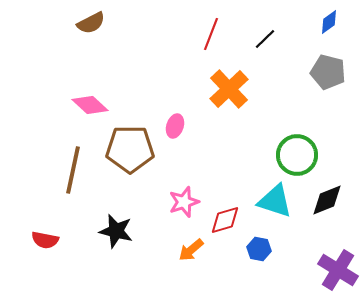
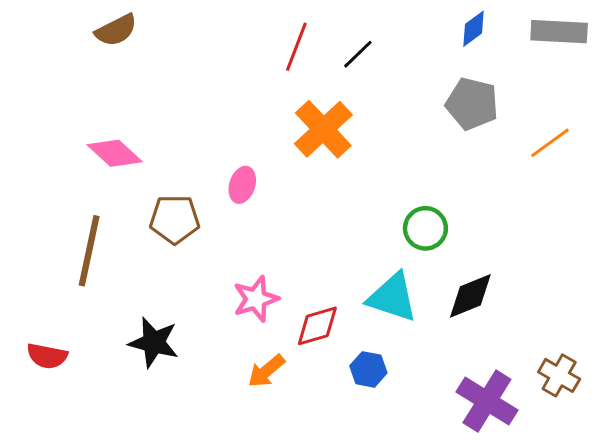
black line: (265, 39) -> (358, 54), moved
brown pentagon: (130, 149) -> (175, 219), size x0.7
green circle: (297, 155) -> (425, 228), size x0.7

